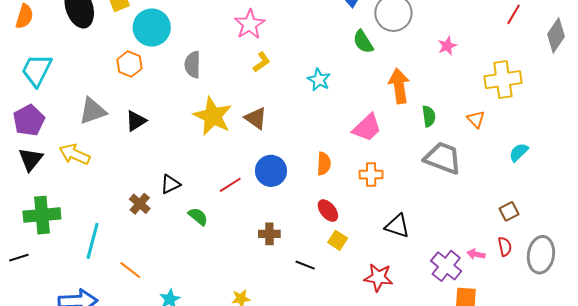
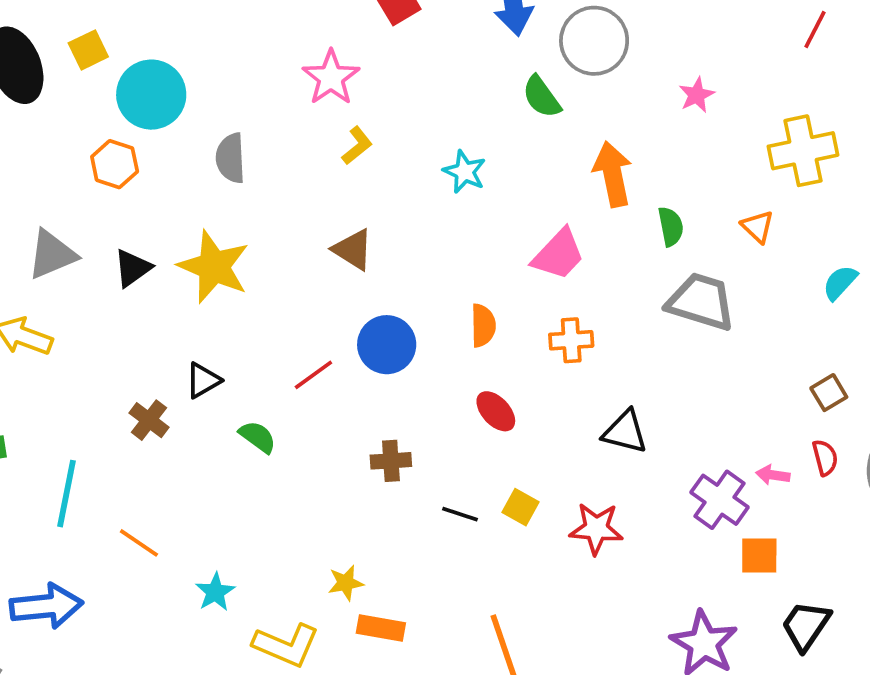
yellow star: (213, 116) -> (214, 267), moved
yellow square: (338, 240) -> (520, 507), moved

